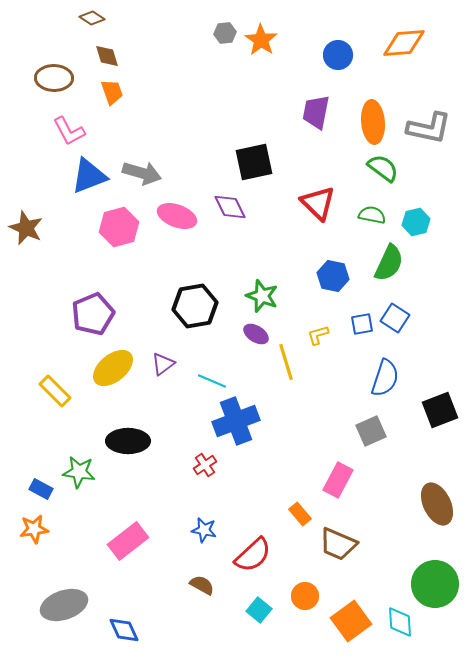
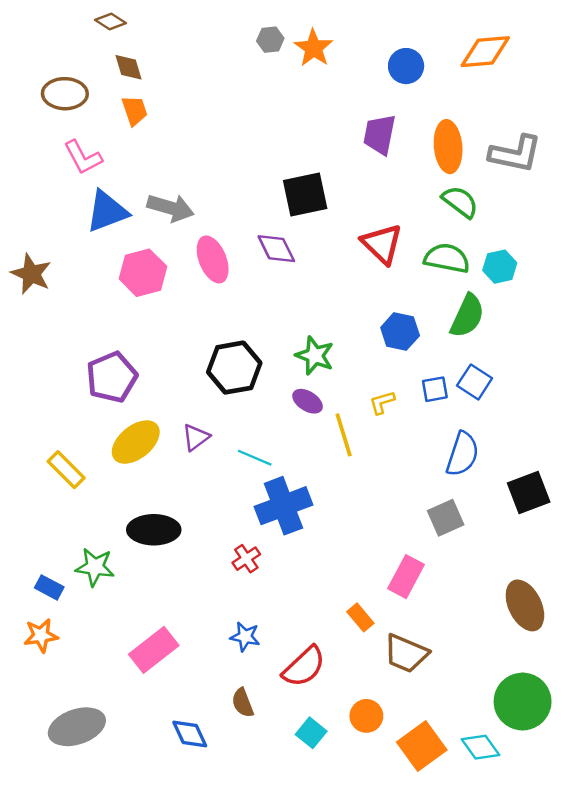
green semicircle: (372, 215) -> (447, 258), size x1.4
pink ellipse: (177, 216) -> (213, 259), turned 48
brown semicircle: (202, 585) -> (243, 703), turned -140
cyan diamond: (400, 622) -> (481, 747), turned -32
blue diamond: (124, 630) -> (190, 734), moved

